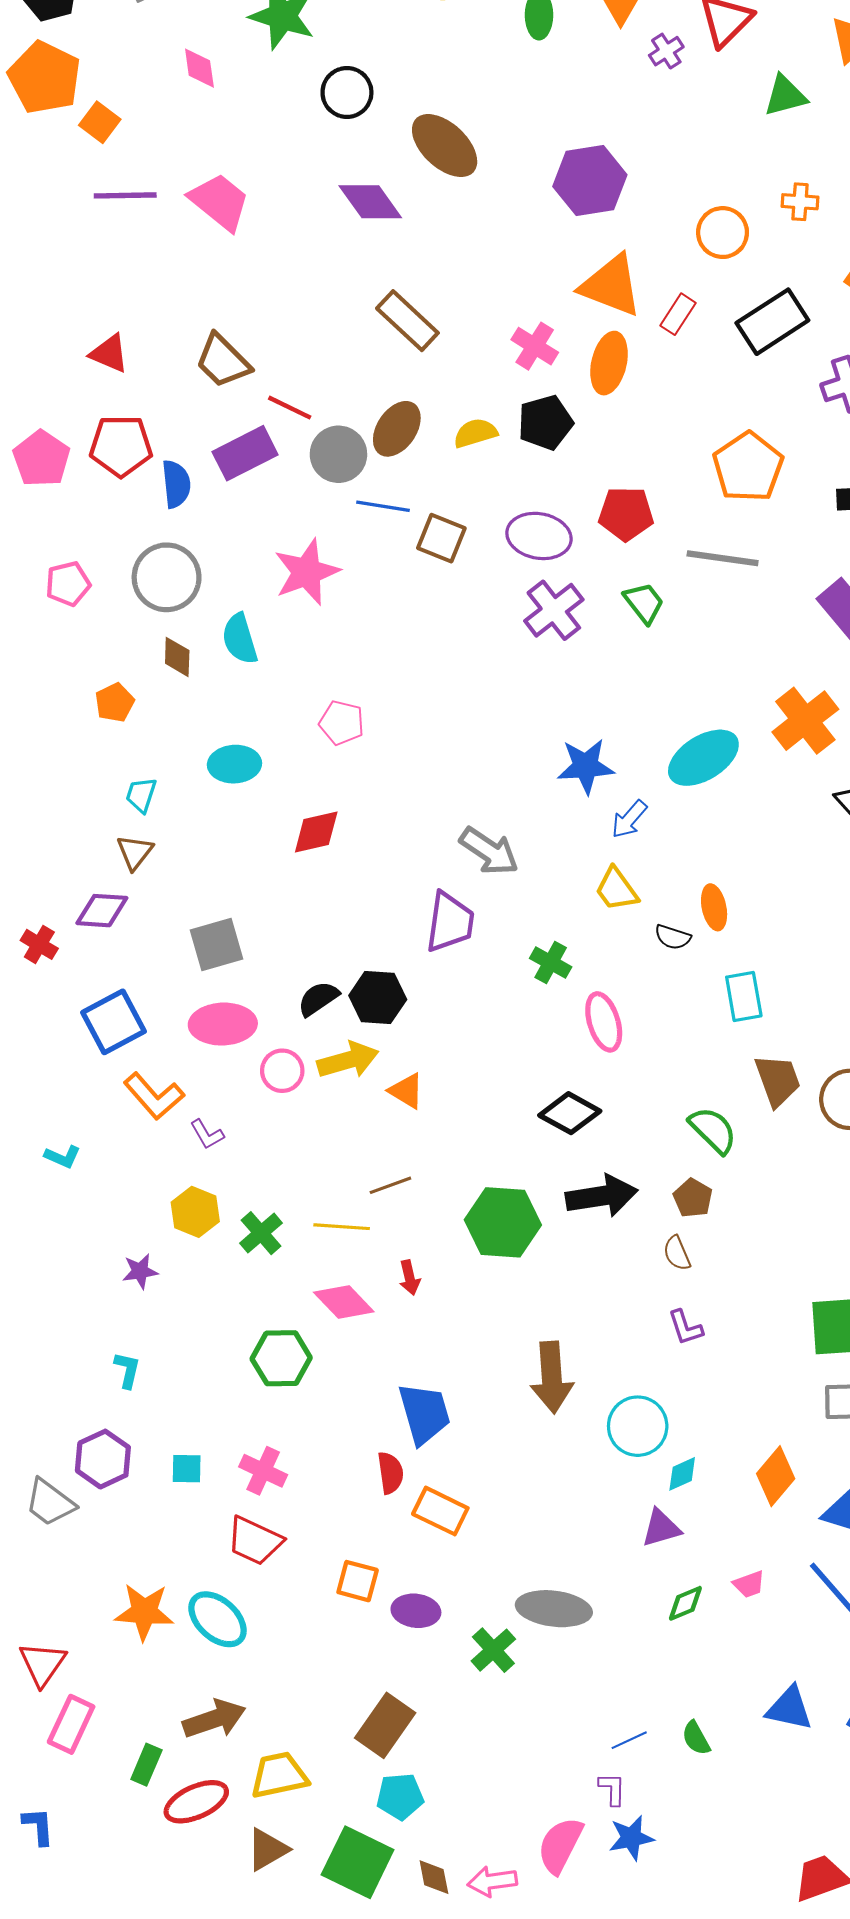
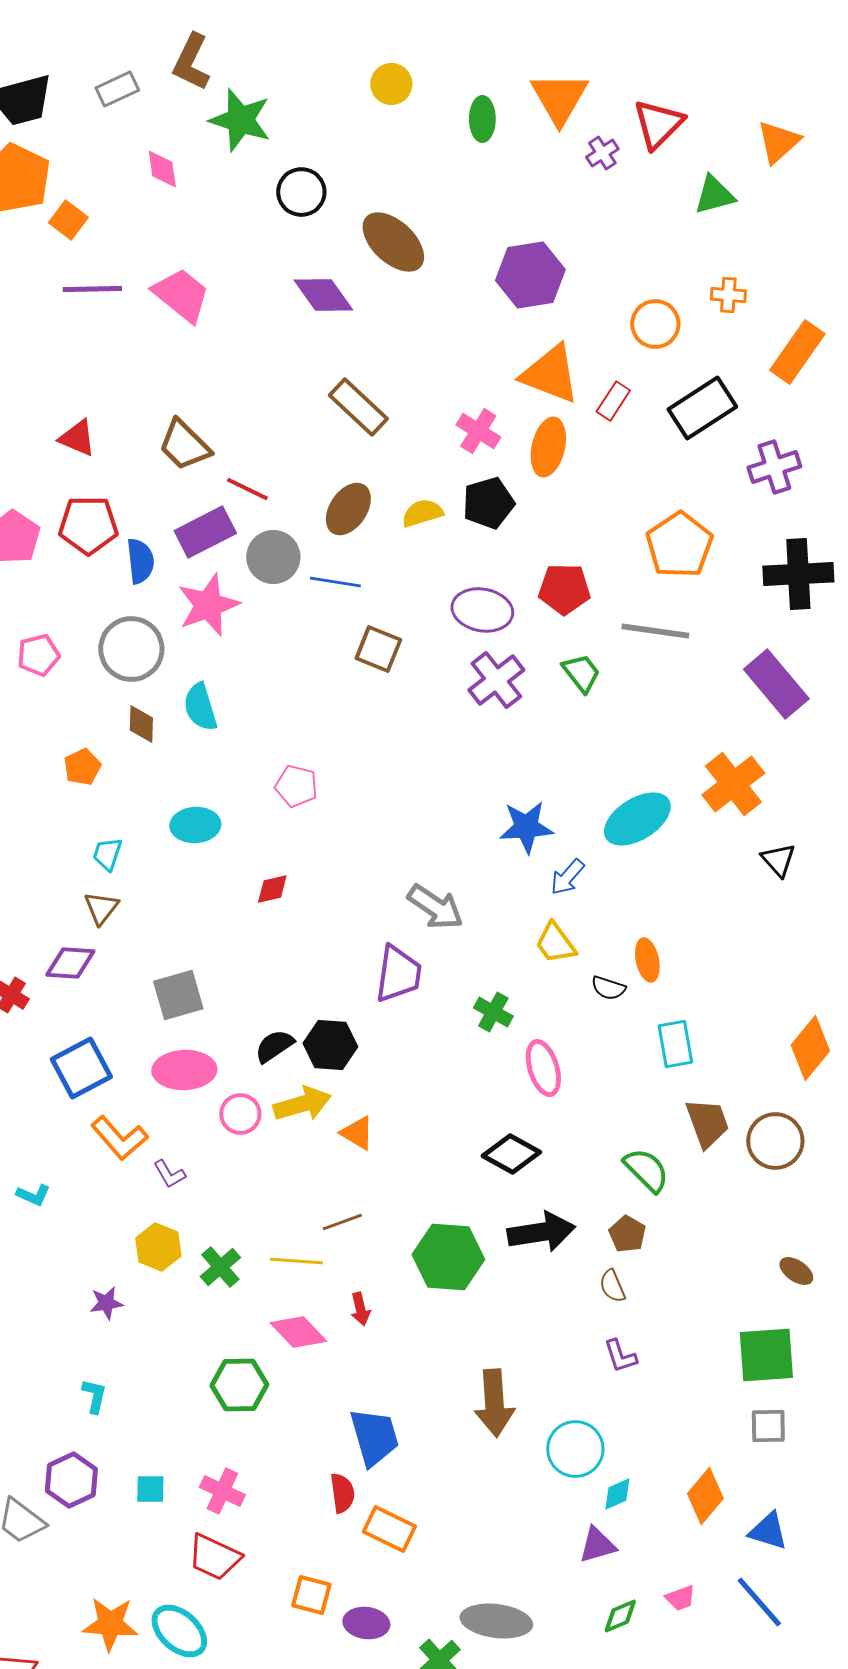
gray circle: (338, 454) -> (273, 557), moved
brown square: (441, 538) -> (378, 649), moved
pink star: (307, 572) -> (208, 605), moved
red diamond: (316, 832) -> (272, 889), size x0.7

